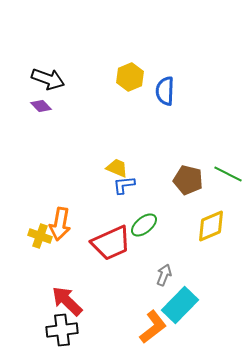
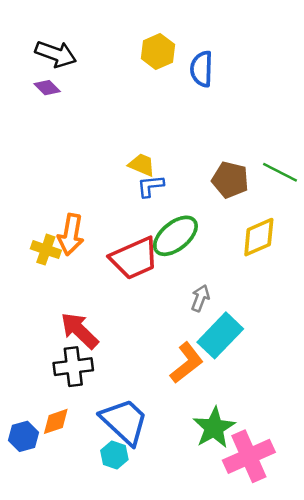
green ellipse: (144, 225) -> (175, 236), size x1.4

